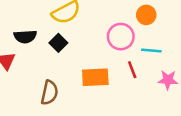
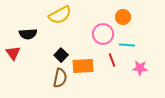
black square: (58, 43) -> (61, 55), moved
brown semicircle: (49, 93) -> (60, 78), moved

